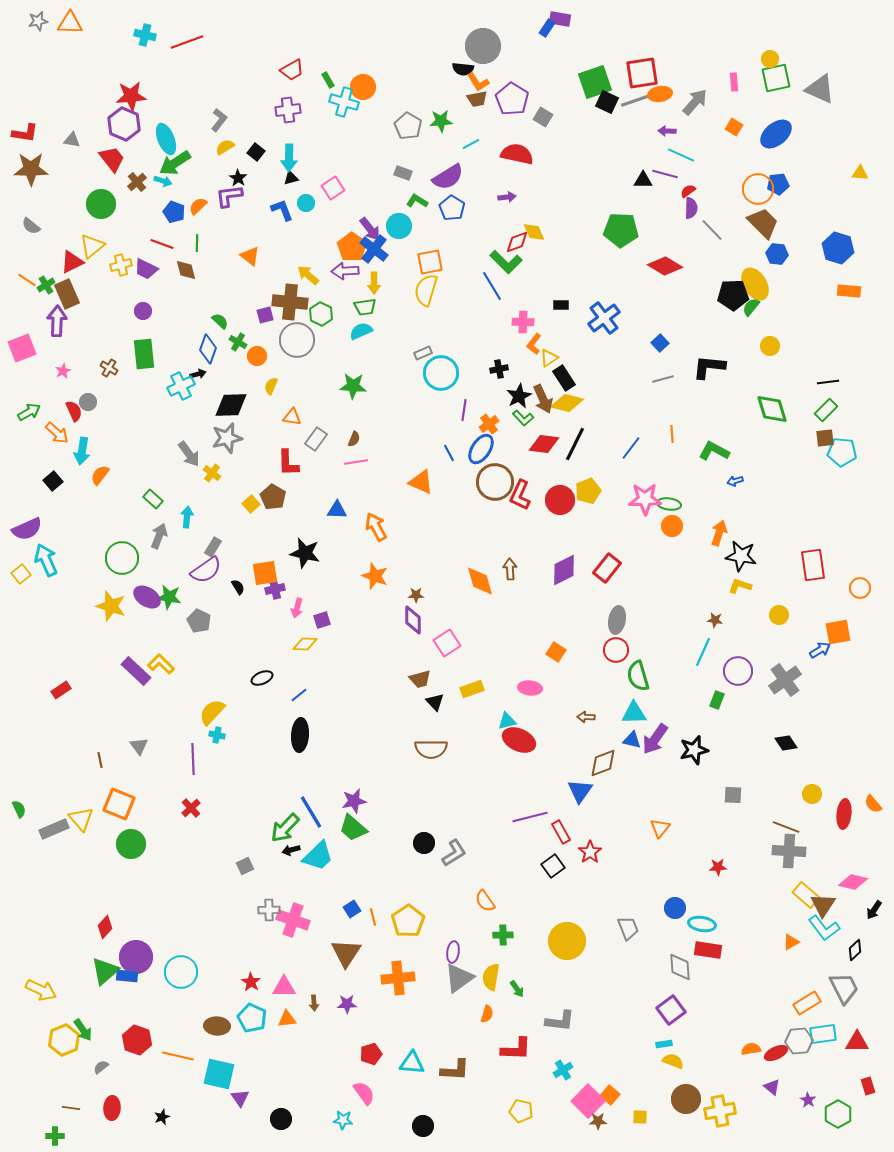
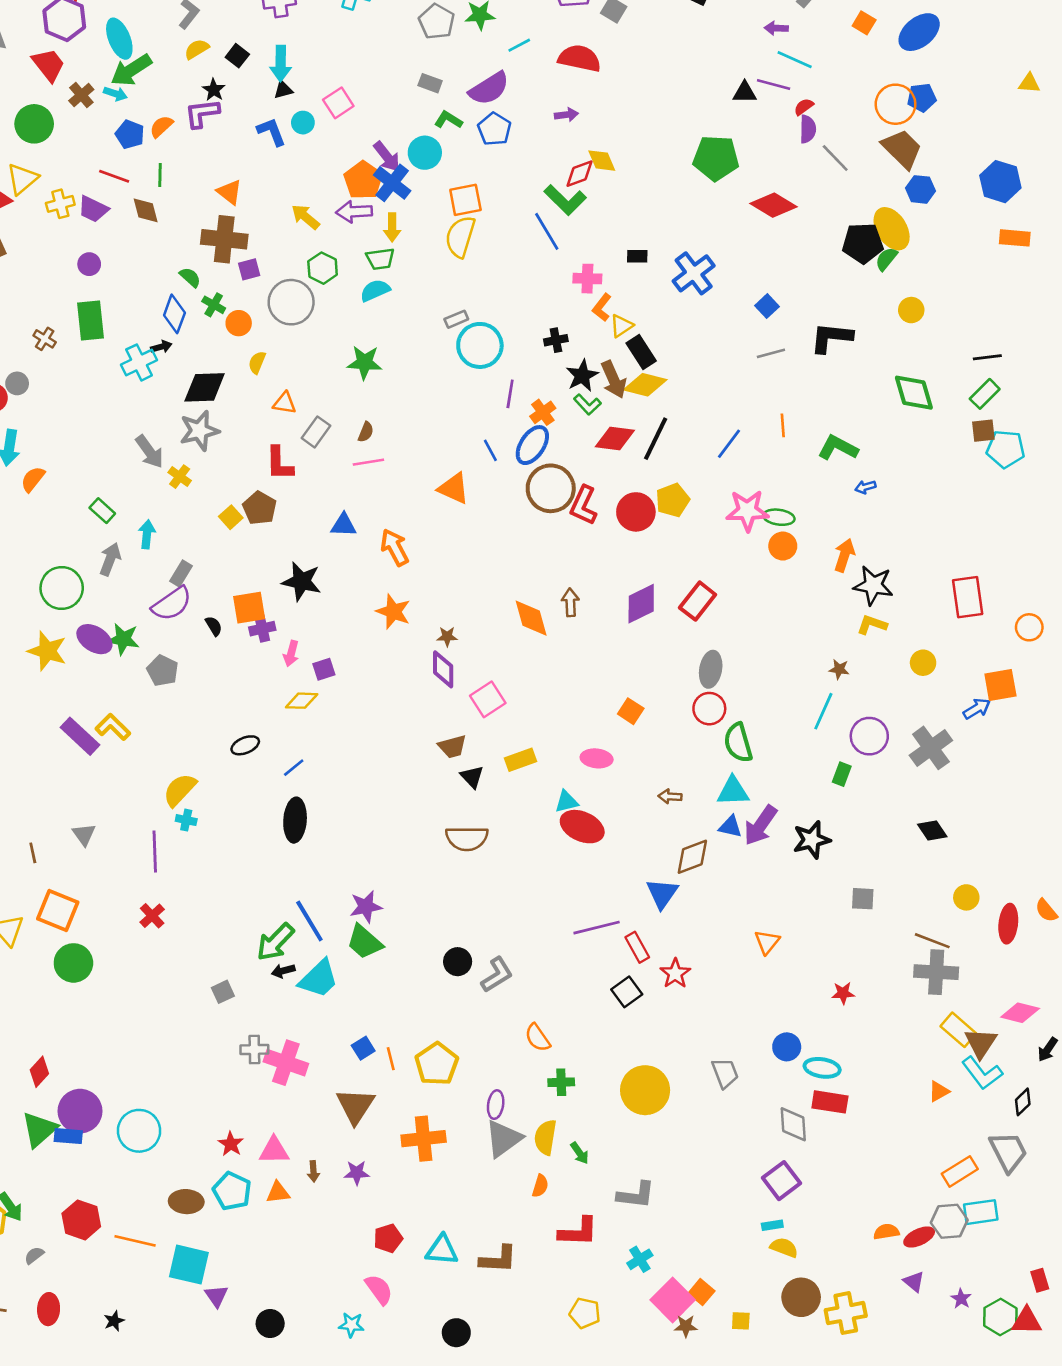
brown cross: (290, 302) -> (224, 239), moved
red triangle: (857, 1042) -> (1027, 1321), moved

